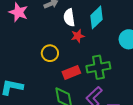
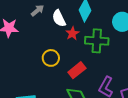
green cross: (98, 67) -> (97, 41), moved, turned 30

